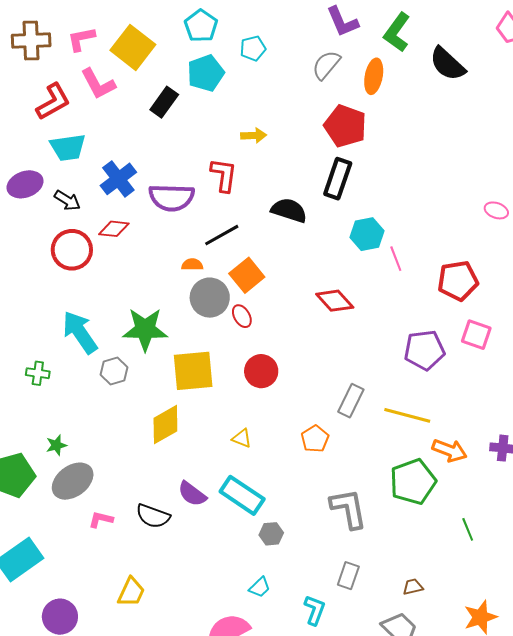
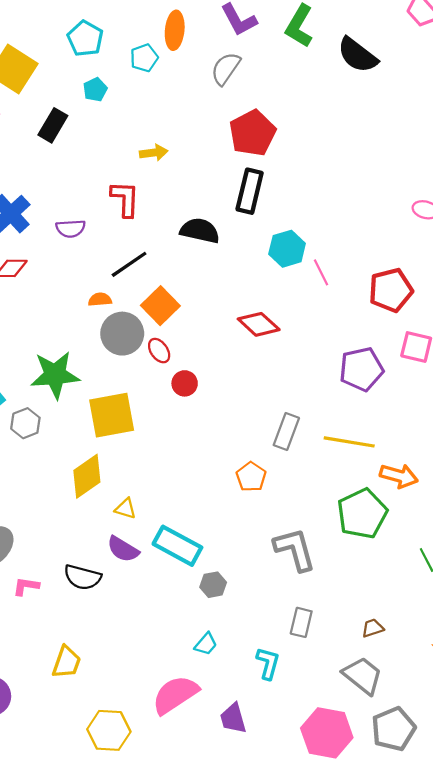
cyan pentagon: (206, 73) -> (95, 90), size x0.6
orange ellipse: (374, 76) -> (175, 30), moved
red pentagon: (345, 126) -> (252, 133), turned 30
purple semicircle: (172, 198) -> (71, 229), size x0.6
red circle: (261, 371) -> (185, 383), moved, size x0.7
yellow triangle: (242, 438) -> (125, 509), moved

